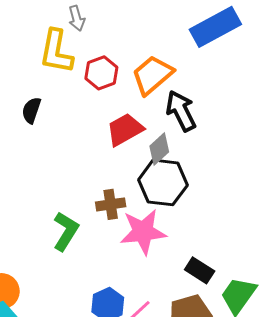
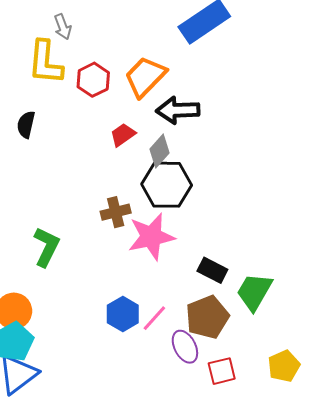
black arrow: (181, 111) -> (178, 110), turned -60
red trapezoid: (125, 129) -> (123, 135), size x0.7
green L-shape: (66, 231) -> (46, 247), moved

